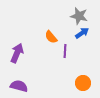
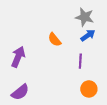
purple line: (65, 51) -> (80, 61), moved
purple semicircle: (19, 86) -> (20, 92), turned 126

